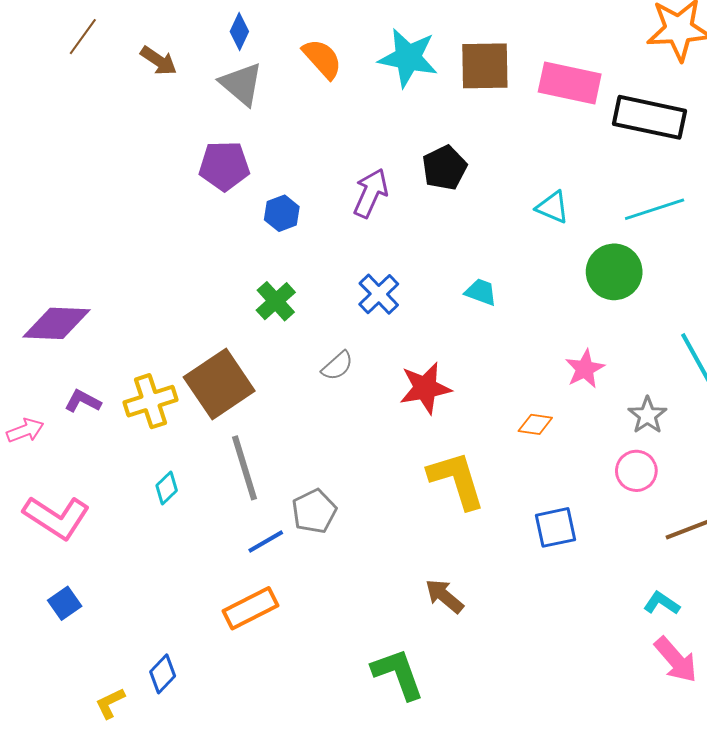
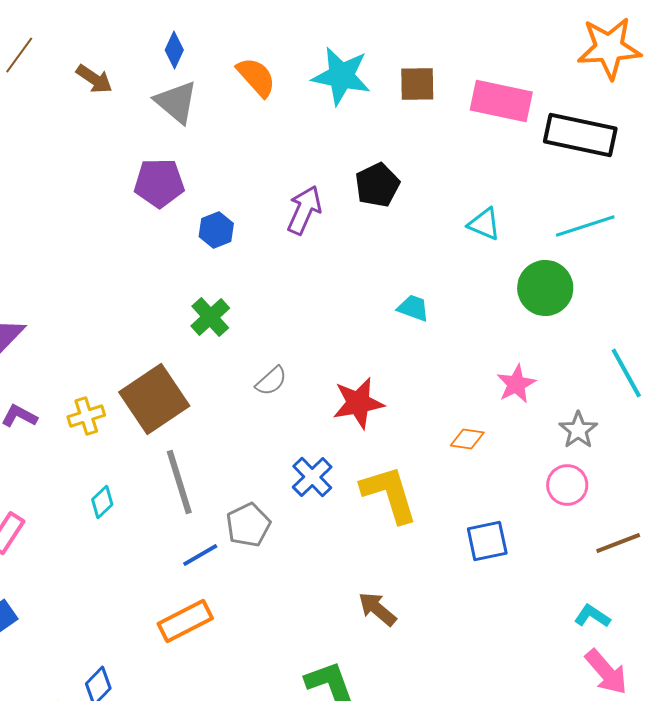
brown square: (485, 66) -> (417, 84), size x0.7
blue cross: (379, 294) -> (312, 477), moved
yellow cross: (151, 401) -> (86, 416), size x0.7

